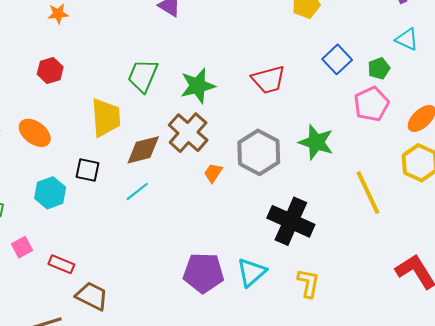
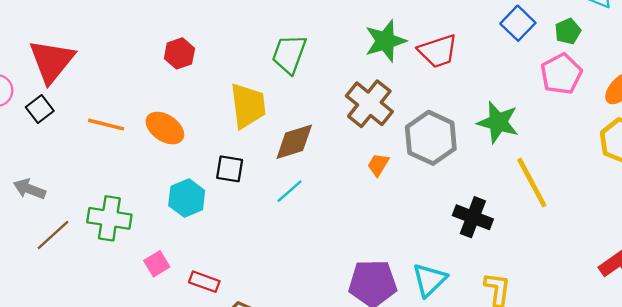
green star: (198, 86) -> (385, 41), moved
brown cross: (188, 133) -> (369, 104), moved
yellow line: (368, 193) -> (532, 182), moved
black cross: (291, 221) -> (473, 217), size x0.7

